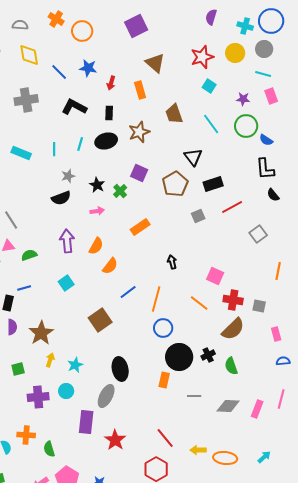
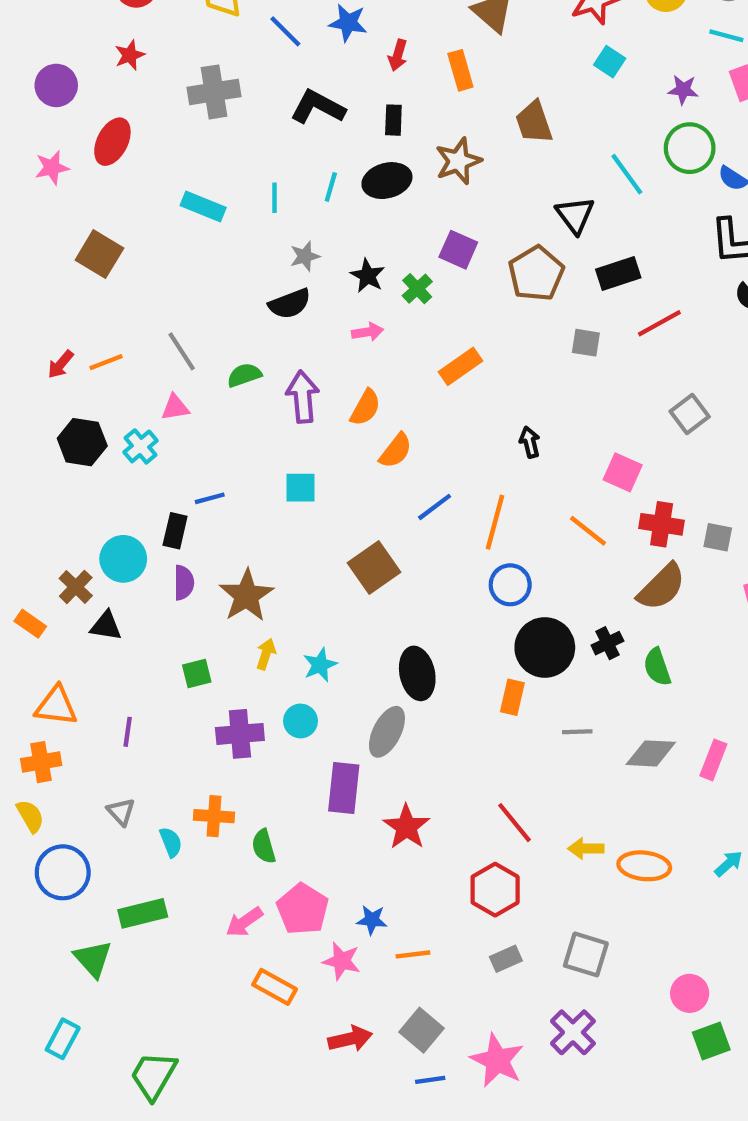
cyan line: (211, 124) -> (627, 174), moved
gray square: (198, 216) -> (586, 343), turned 32
gray square: (258, 234) -> (690, 414), moved
green semicircle: (29, 255) -> (244, 375), moved
cyan square: (66, 283) -> (300, 488), turned 35

